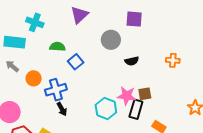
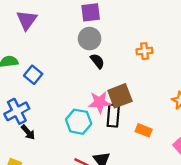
gray circle: (111, 40) -> (90, 39), moved
black semicircle: (132, 61) -> (97, 61), turned -104
brown square: (145, 94) -> (120, 96), size x1.5

